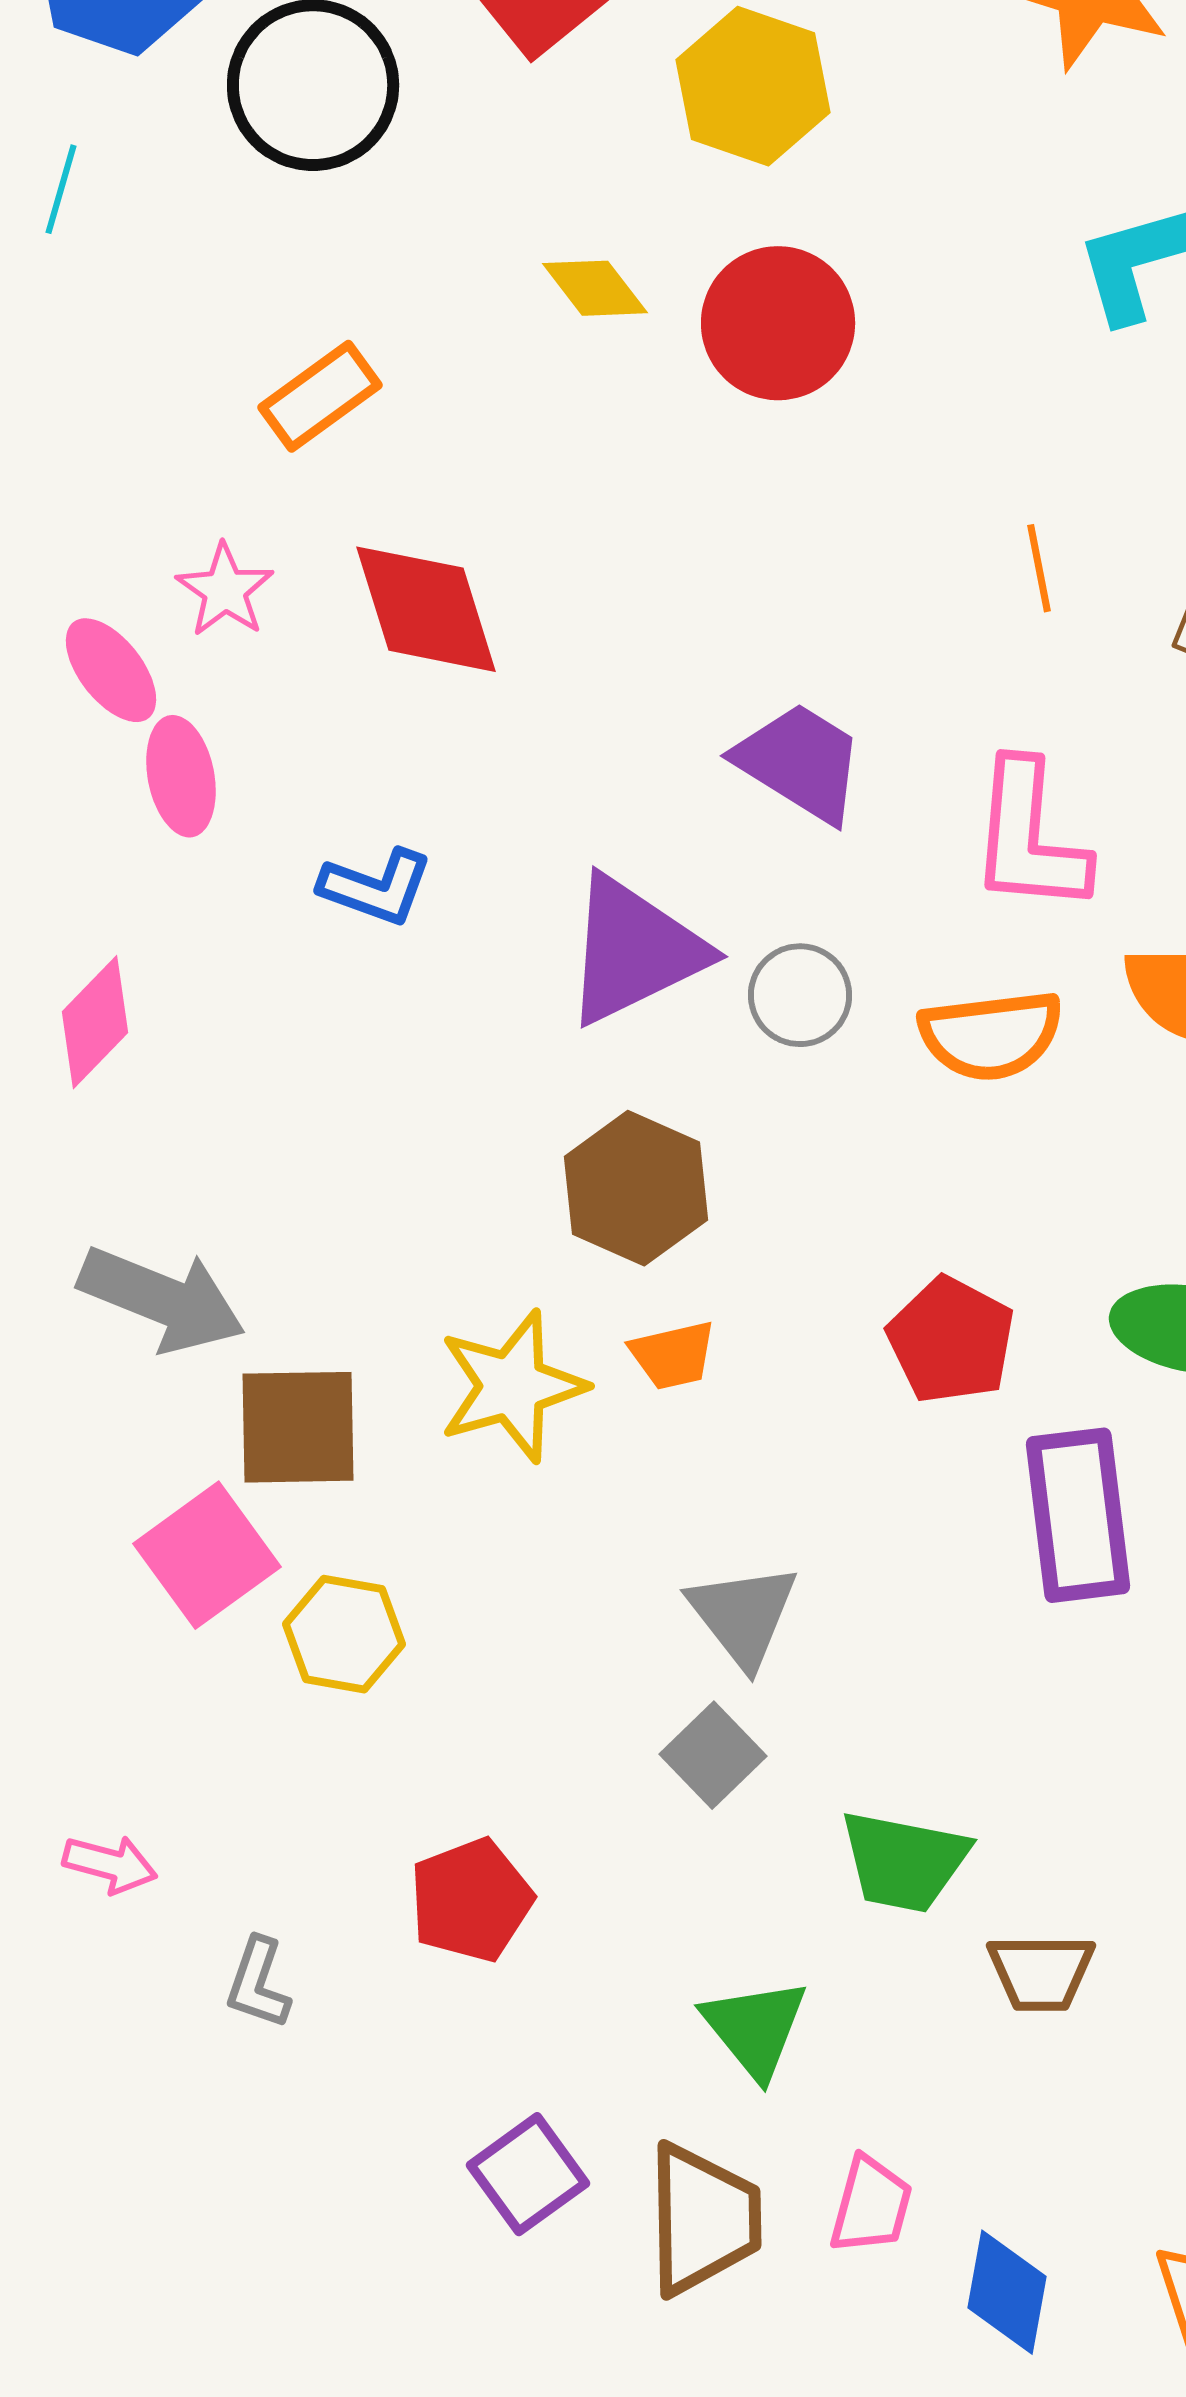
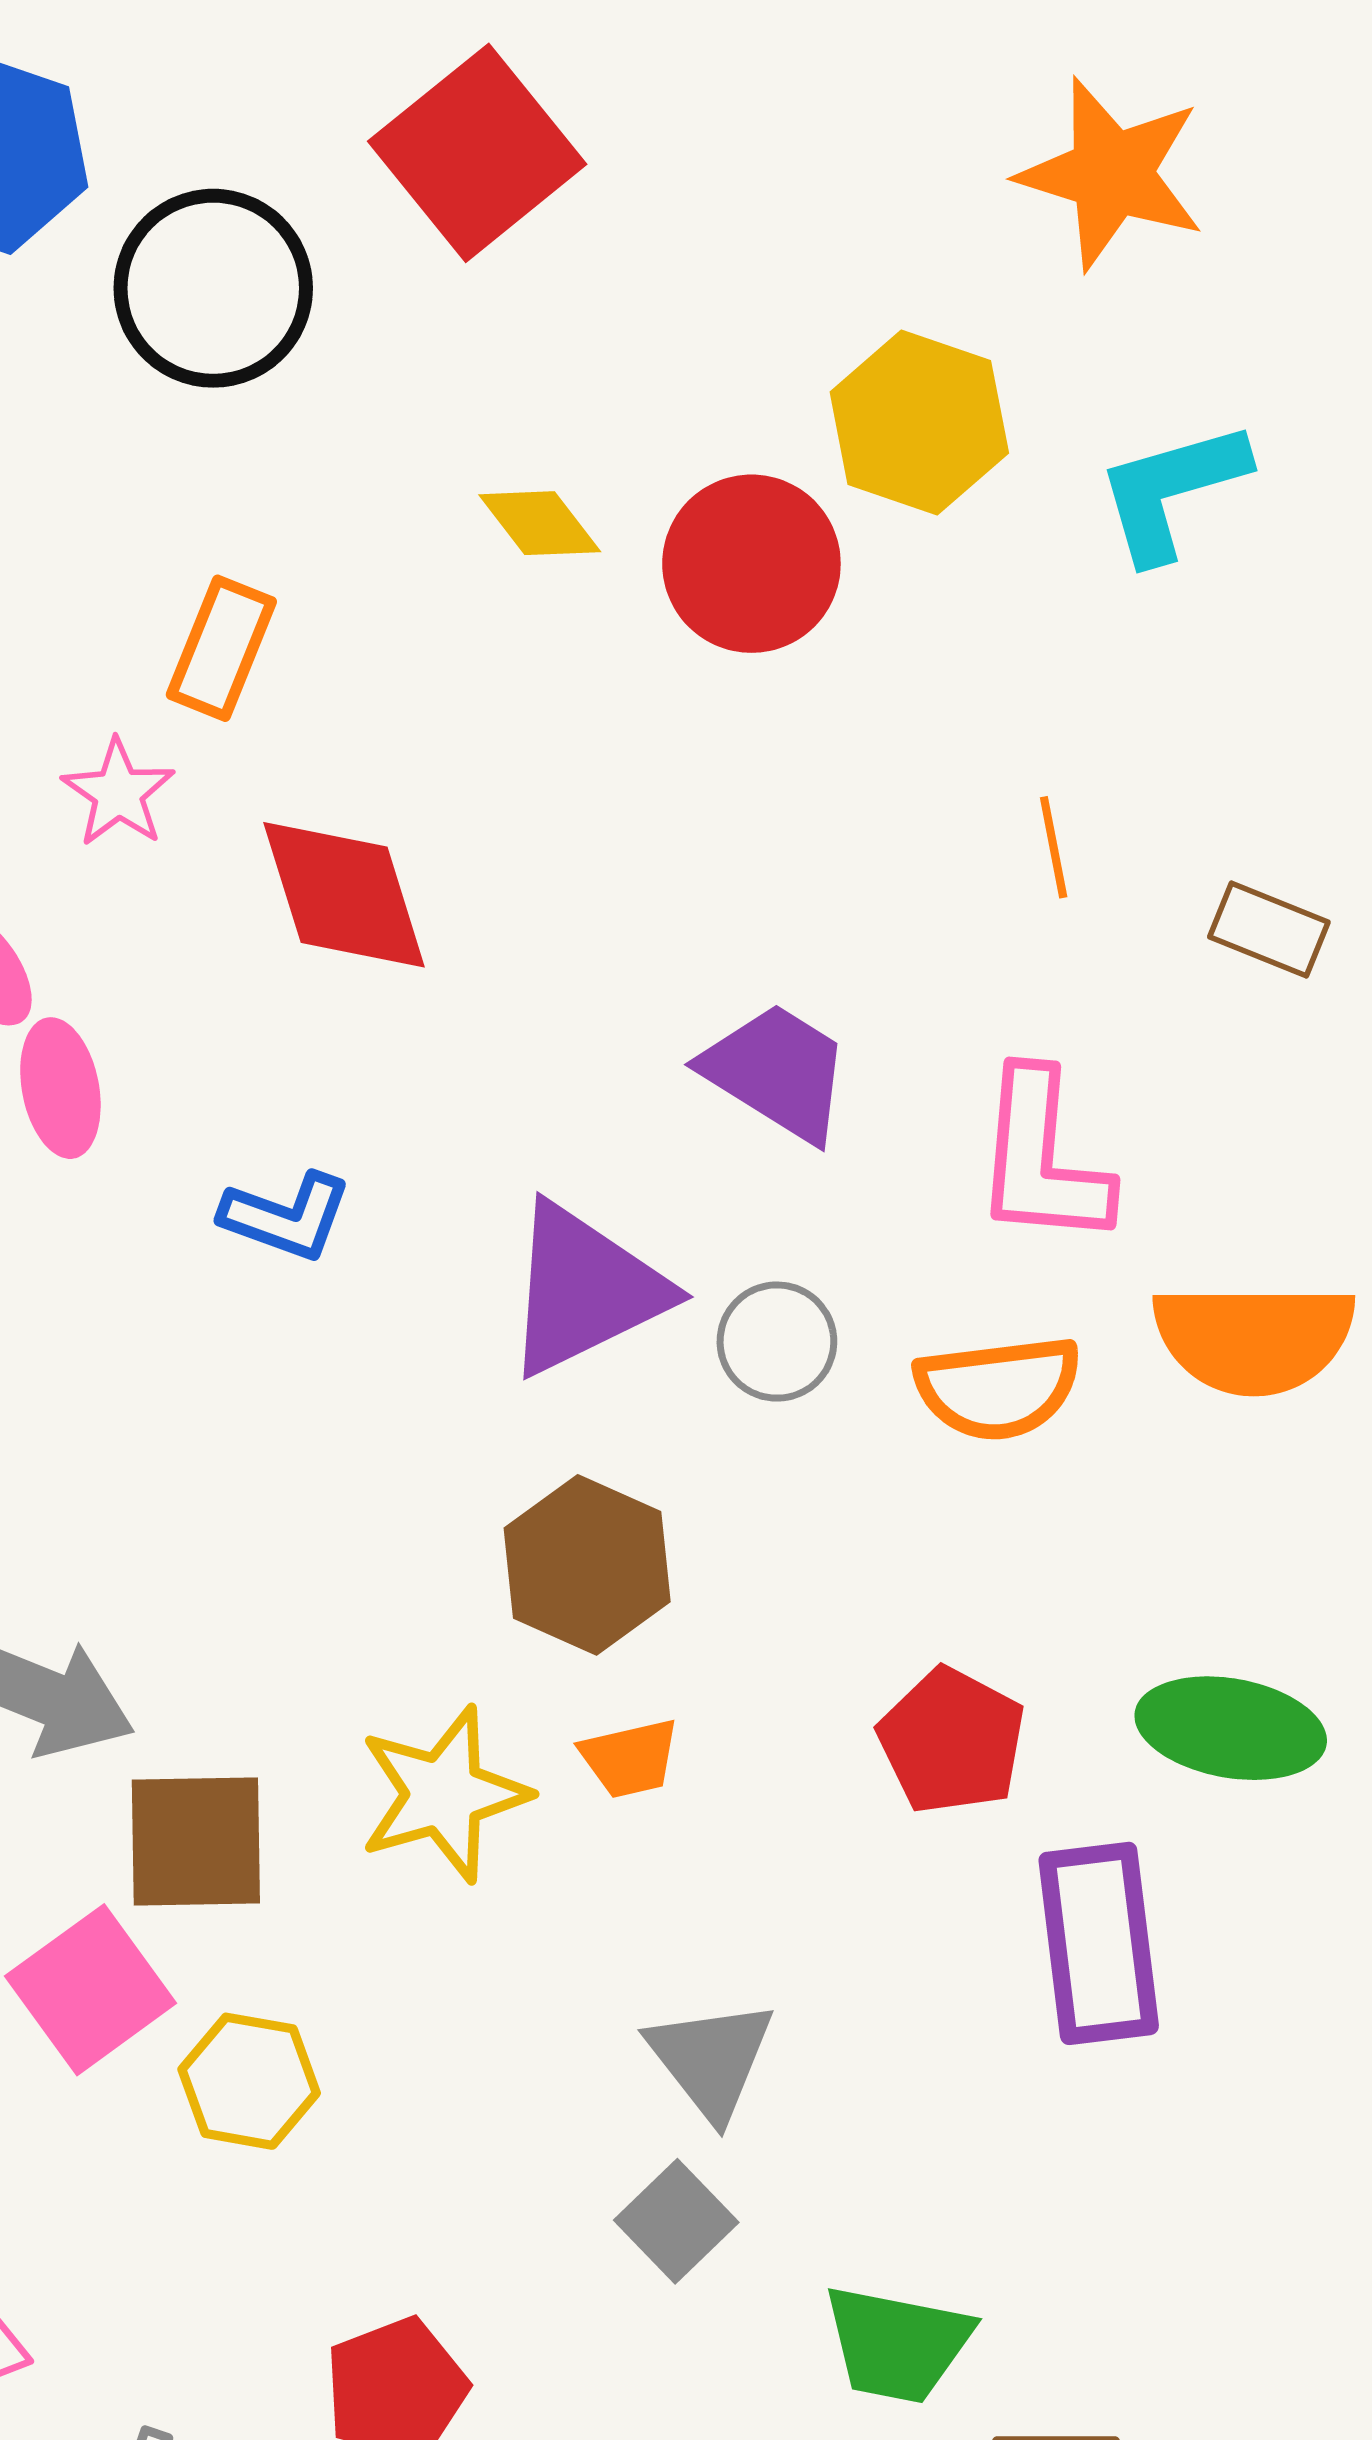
yellow hexagon: (753, 86) -> (919, 422), moved
orange rectangle: (320, 396) -> (221, 648), turned -32
pink star: (225, 590) -> (118, 793), moved

